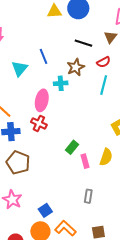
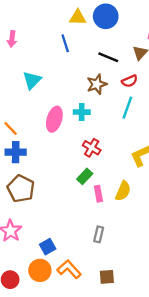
blue line: (44, 56) -> (65, 43), moved
cyan cross: (61, 83) -> (82, 112), moved
red cross: (39, 123) -> (92, 148), moved

